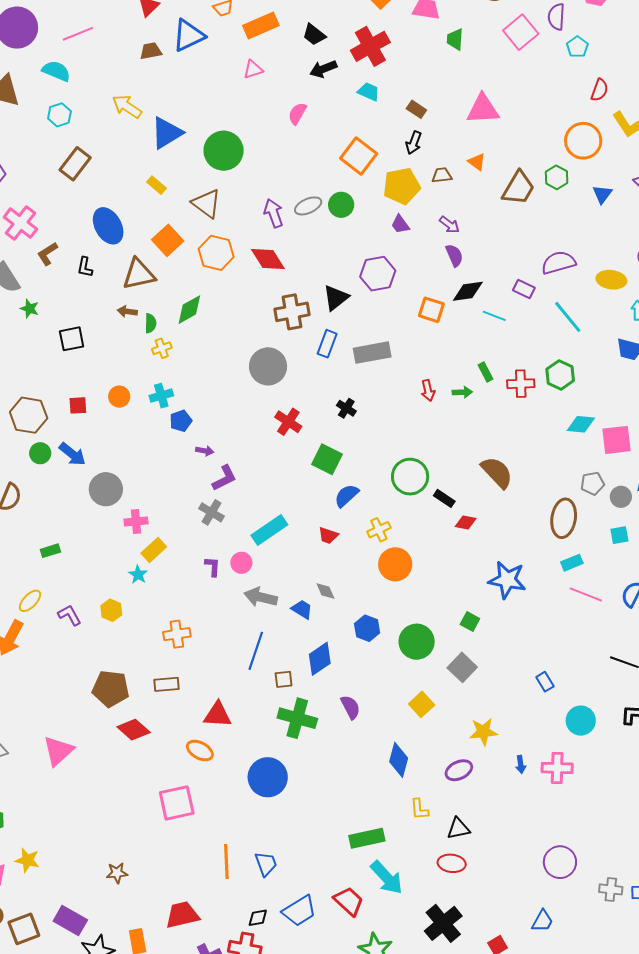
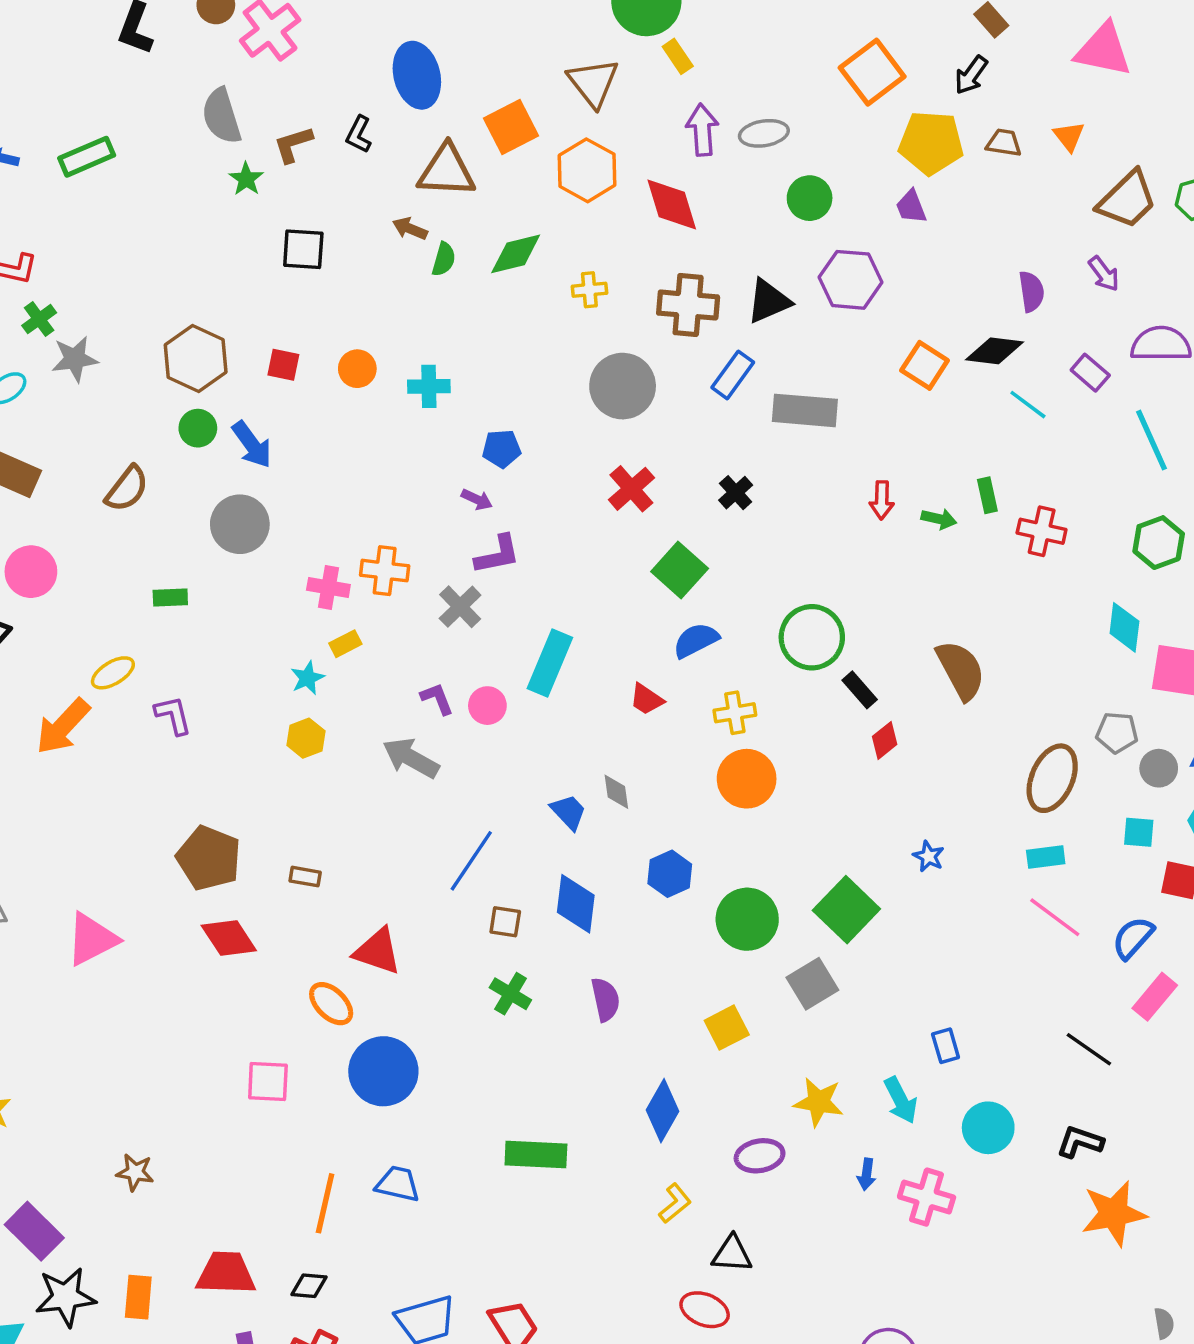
yellow rectangle: (156, 185) -> (678, 56), moved
green circle: (341, 205) -> (810, 198), moved
purple arrow: (449, 225) -> (1104, 274), moved
brown L-shape: (47, 254) -> (293, 144), moved
purple semicircle: (454, 255) -> (1031, 291), moved
yellow cross: (162, 348) -> (589, 290), moved
green hexagon: (560, 375) -> (1159, 543), moved
blue pentagon: (181, 421) -> (502, 449), moved
cyan diamond: (581, 424) -> (1124, 627), turned 76
gray circle: (106, 489) -> (240, 524), moved
red diamond: (466, 523) -> (885, 740), turned -65
cyan rectangle: (269, 530) -> (550, 663), turned -48
yellow rectangle: (154, 550) -> (345, 644), size x0.7
purple L-shape: (213, 567) -> (437, 699), turned -40
blue star: (507, 580) -> (929, 856), size x0.5
gray arrow: (261, 597) -> (411, 758), moved
yellow hexagon: (111, 610) -> (306, 738), moved
green square: (470, 622) -> (846, 910), size x1.8
orange cross: (177, 634) -> (385, 571), moved
blue diamond: (320, 659) -> (576, 904), turned -64
brown rectangle: (166, 684) -> (305, 877), size x0.7
green cross: (297, 718) -> (510, 994), size x0.6
blue circle: (268, 777) -> (383, 1071), moved
pink square: (177, 803) -> (268, 1082), size x0.7
yellow L-shape: (419, 809) -> (675, 1203), turned -140
green rectangle: (367, 838) -> (536, 1154), moved
blue trapezoid: (266, 864) -> (398, 1184), moved, turned -72
cyan arrow: (387, 878) -> (901, 1100), moved, size x0.7
black diamond: (258, 918) -> (309, 1286), moved

